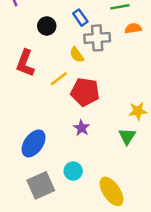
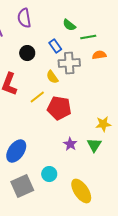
purple star: (82, 128) -> (70, 144), moved

